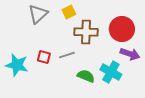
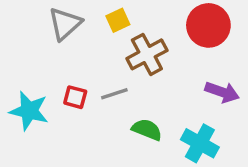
red circle: (122, 29) -> (208, 25), moved
brown cross: (86, 32) -> (147, 54), turned -30
cyan cross: (111, 72) -> (200, 143), moved

